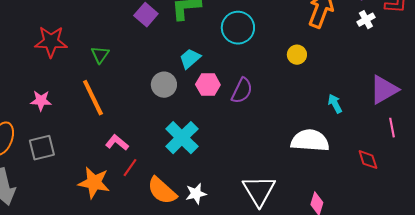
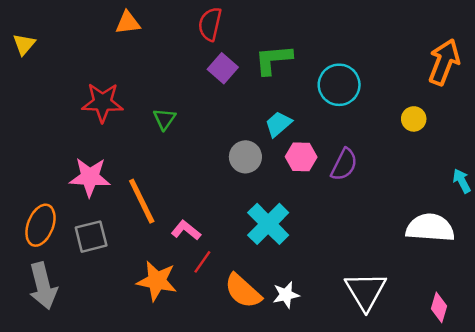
orange line: (93, 98) -> (142, 201), moved
pink star: (41, 101) -> (90, 177), size x1.5

